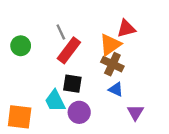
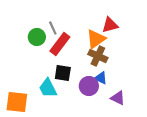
green circle: (21, 46) -> (37, 37), moved
purple circle: (79, 112) -> (89, 86), moved
purple triangle: (135, 112) -> (118, 98), turned -35

